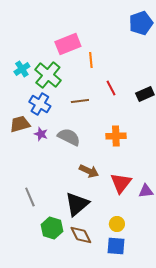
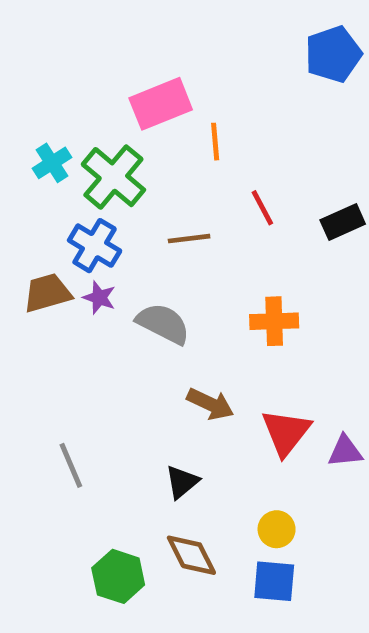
purple star: (41, 134) -> (99, 298), moved
black triangle: (77, 204) -> (182, 482), size x0.6
green hexagon: (52, 228) -> (118, 576), moved

